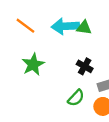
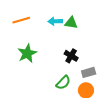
orange line: (25, 26) -> (21, 20), turned -54
cyan arrow: (65, 26) -> (55, 21), size x0.6

